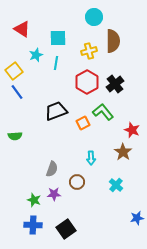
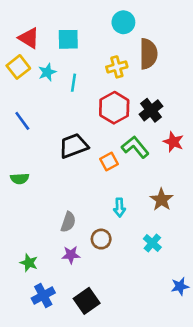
cyan square: (58, 38) -> (68, 39), moved
yellow square: (14, 71) -> (18, 67), moved
red star: (132, 130) -> (173, 142), moved
green star: (34, 200) -> (29, 263), moved
blue cross: (33, 225) -> (43, 296), turned -30

